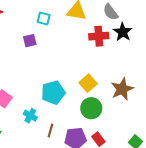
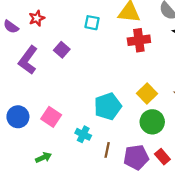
red cross: (99, 36) -> (139, 40), moved
purple square: (30, 41) -> (62, 50), moved, turned -32

